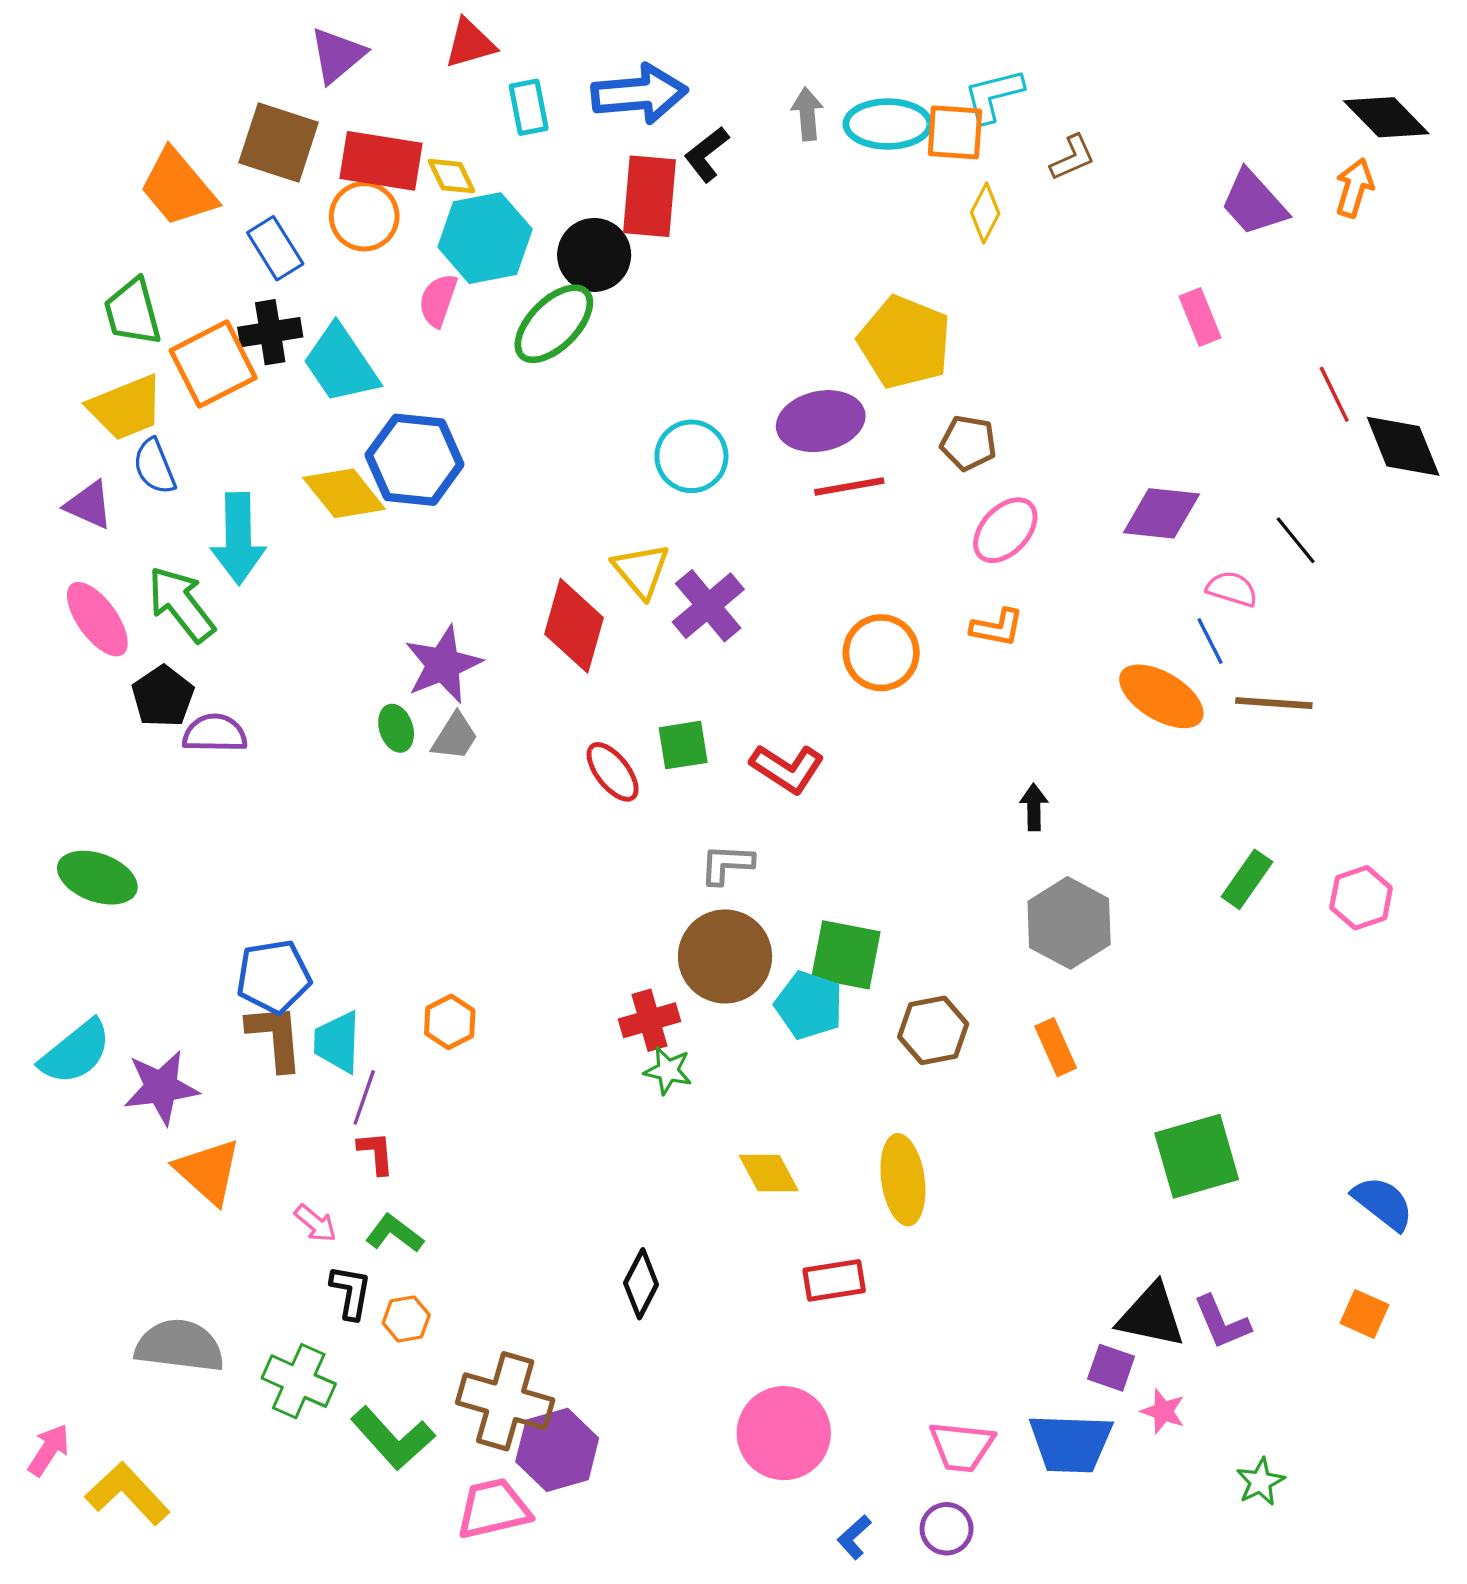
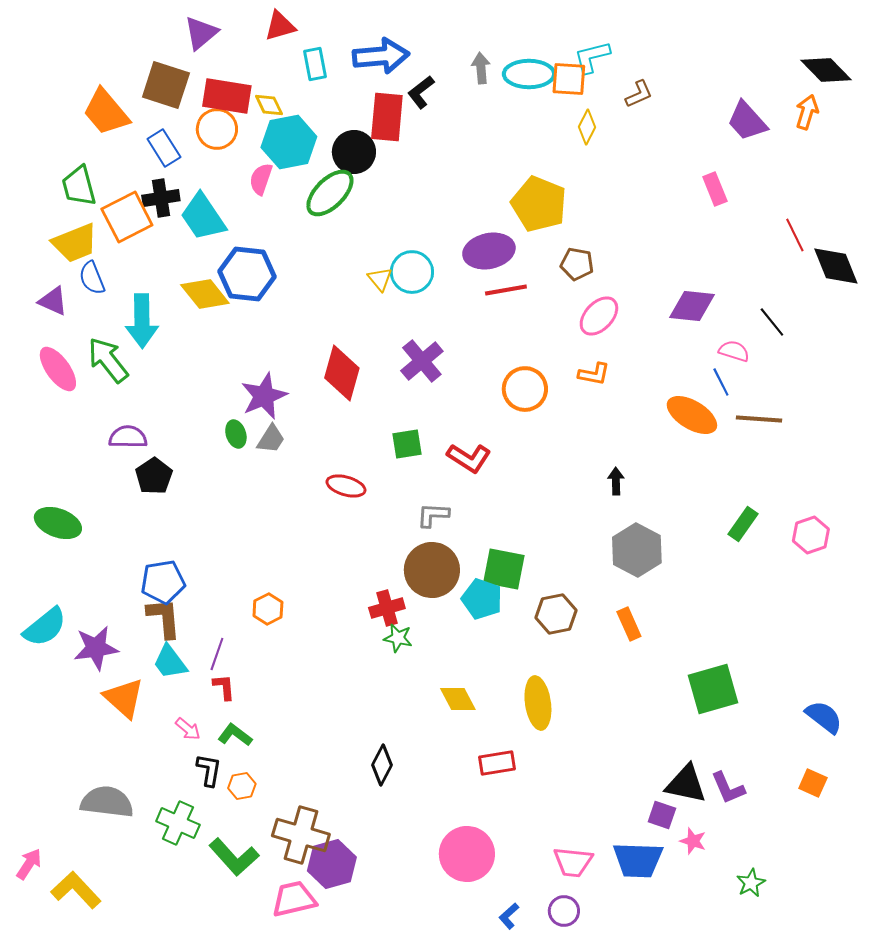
yellow triangle: (641, 570) -> (380, 279), moved, size x0.7
black pentagon: (163, 696) -> (154, 476), moved
red ellipse: (613, 772) -> (346, 486), moved, turned -36
cyan trapezoid: (337, 1042) -> (170, 662), moved, turned -39

